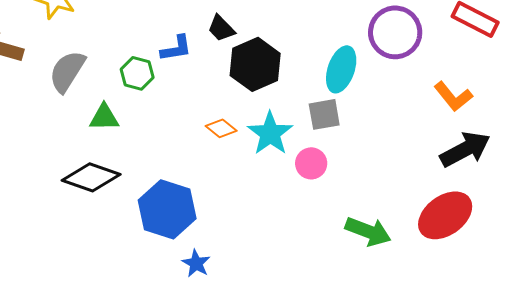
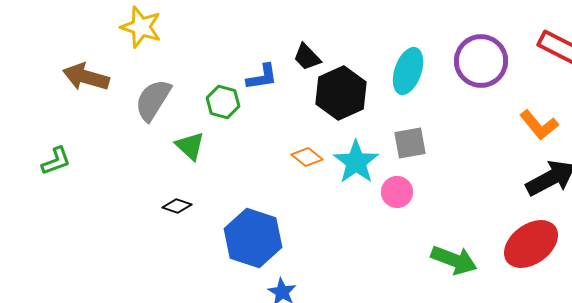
cyan ellipse: (341, 69) -> (408, 71), moved
green triangle: (104, 117) -> (190, 146), turned 44
black diamond: (91, 177) -> (177, 206), size x0.5

